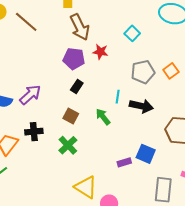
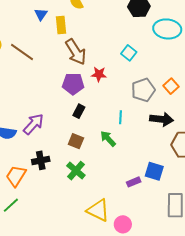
black arrow: (141, 106) -> (161, 119), moved

